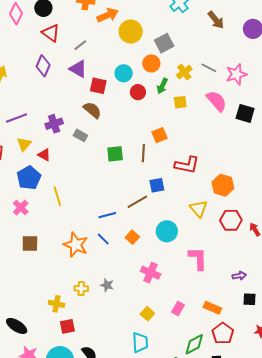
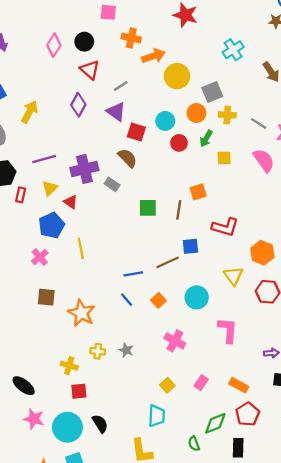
yellow cross: (184, 72) -> (227, 115), moved, turned 35
purple cross: (54, 124) -> (84, 169), size x1.4
orange star: (76, 245) -> (82, 313), moved

